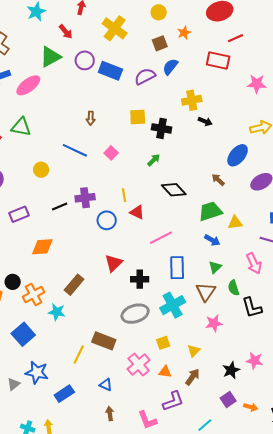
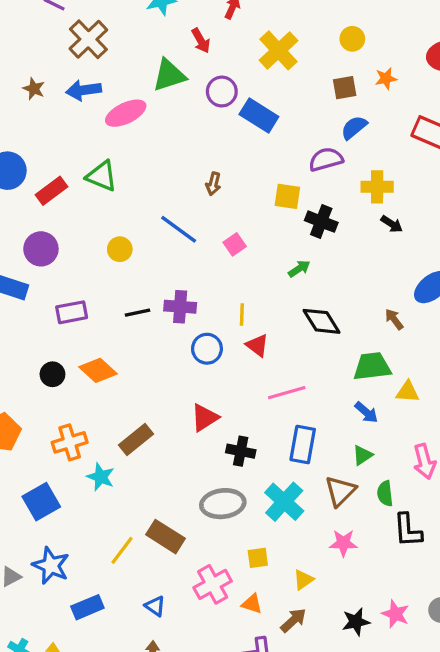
purple semicircle: (145, 76) -> (326, 159), moved
orange diamond: (42, 247) -> (98, 370), turned 35
black circle: (13, 282) -> (52, 374), moved
cyan cross: (173, 305) -> (284, 502), turned -30

